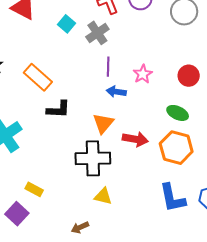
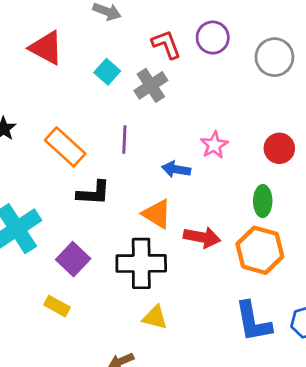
purple line: (108, 67) -> (124, 140), moved
green ellipse: (178, 113) -> (263, 201), turned 65
orange triangle: (103, 123) -> (157, 214), turned -40
purple square: (17, 214) -> (73, 259), moved

